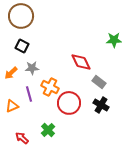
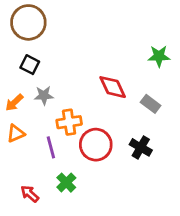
gray rectangle: (99, 82) -> (151, 104), moved
orange cross: (50, 87) -> (69, 122), turned -36
purple line: (29, 94) -> (51, 147), moved
orange triangle: (12, 106) -> (16, 133), moved

